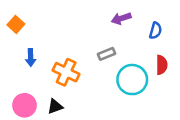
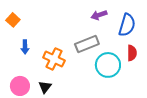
blue semicircle: (155, 31) -> (127, 25), size x1.6
gray rectangle: (107, 54) -> (87, 44), size x1.6
black triangle: (55, 106) -> (45, 87), turned -32

